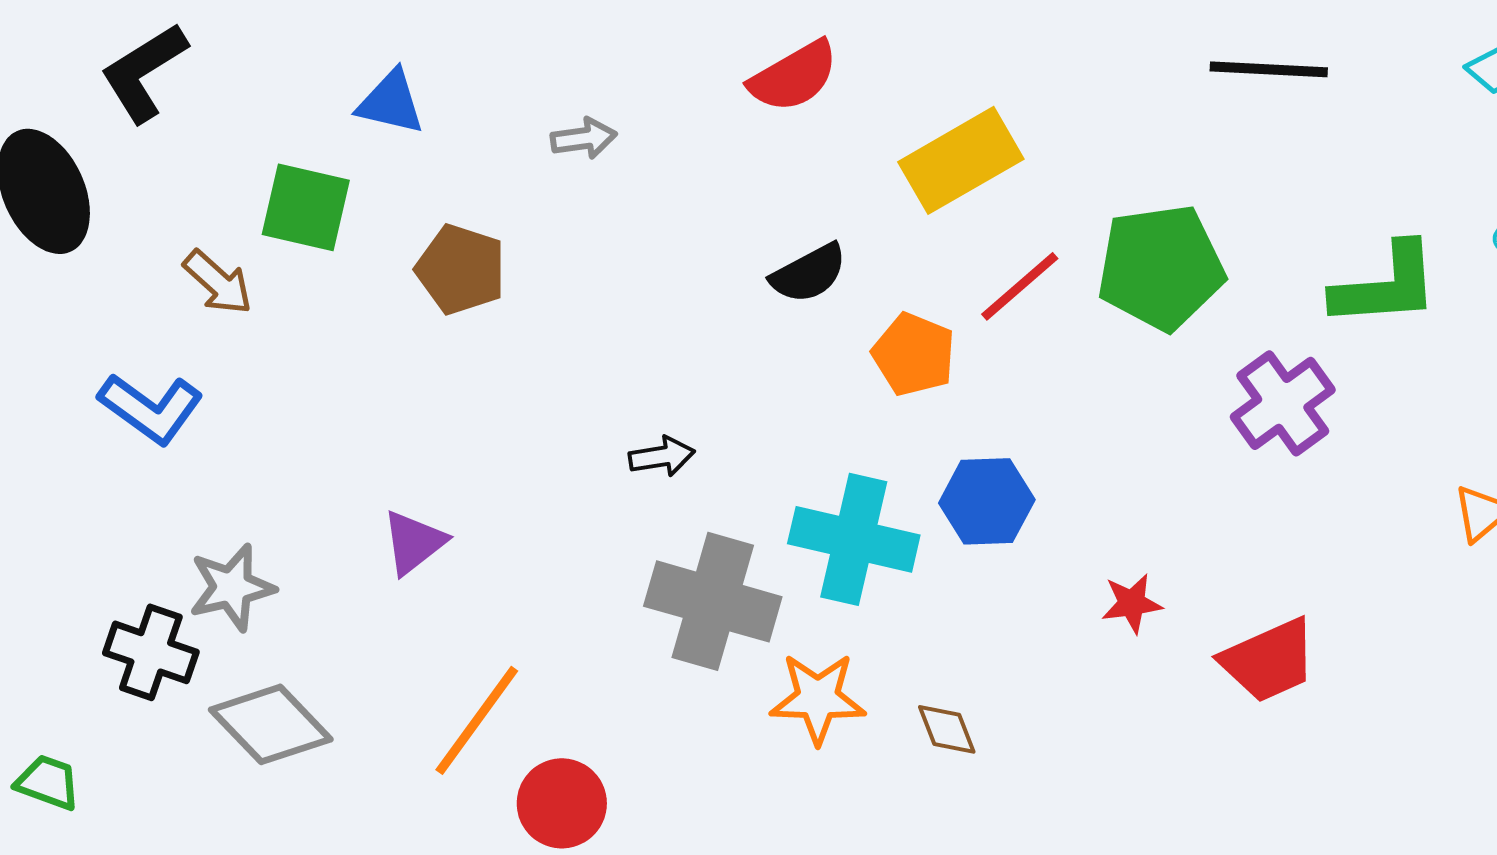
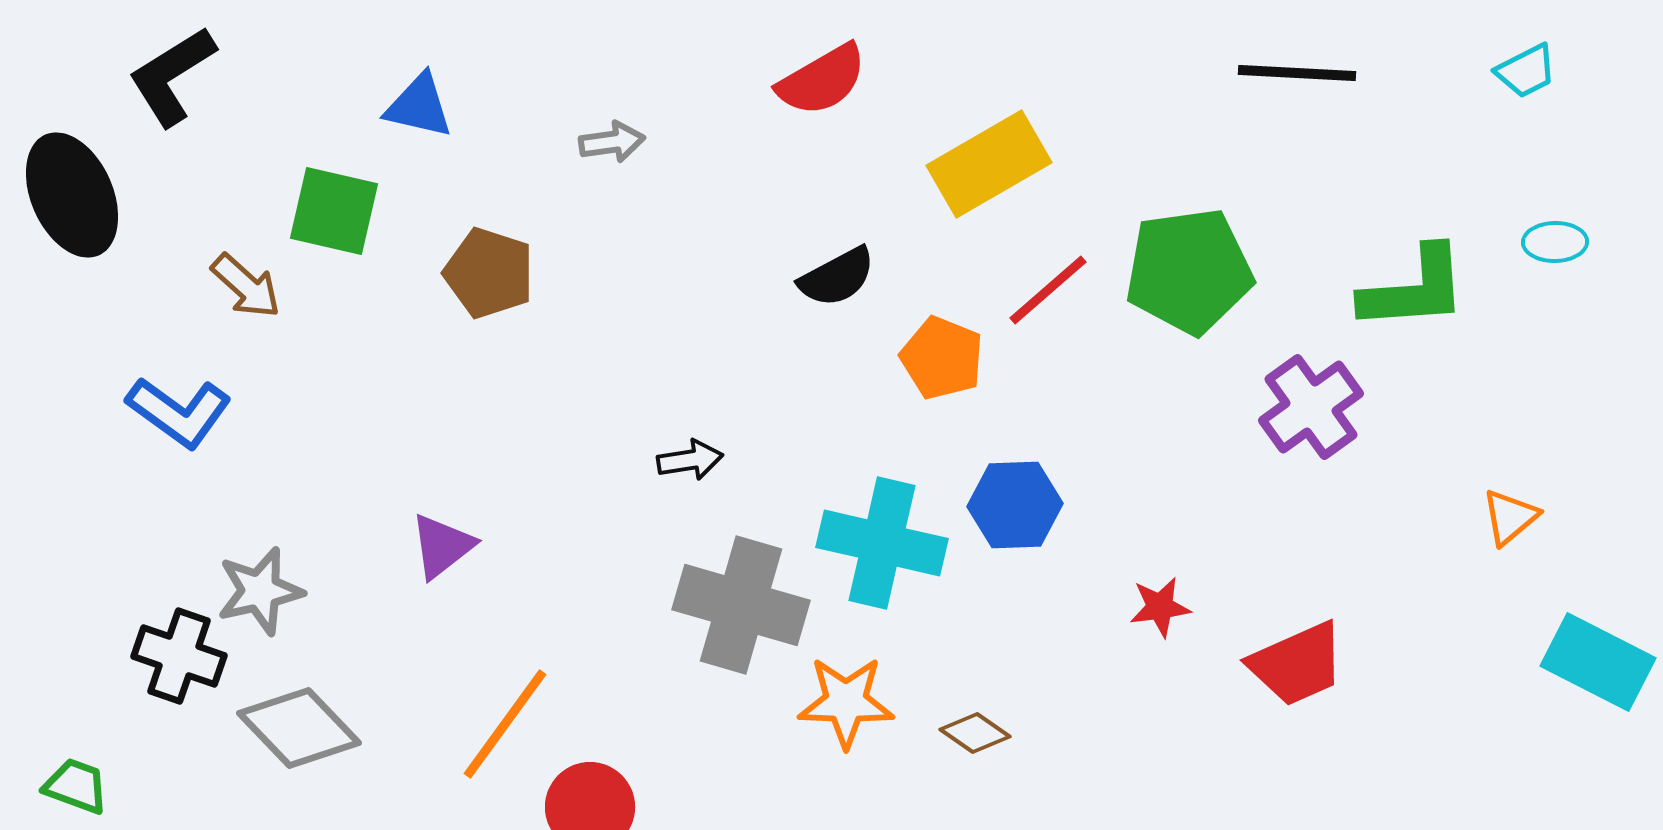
brown diamond: (947, 729) -> (975, 733), turned -34

